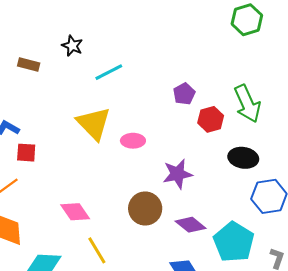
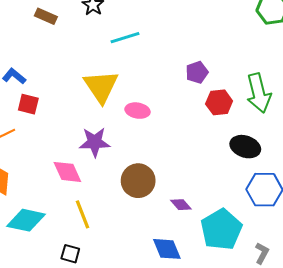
purple star: (178, 174) -> (95, 142), moved
purple diamond: (190, 225) -> (181, 205), size x0.7

